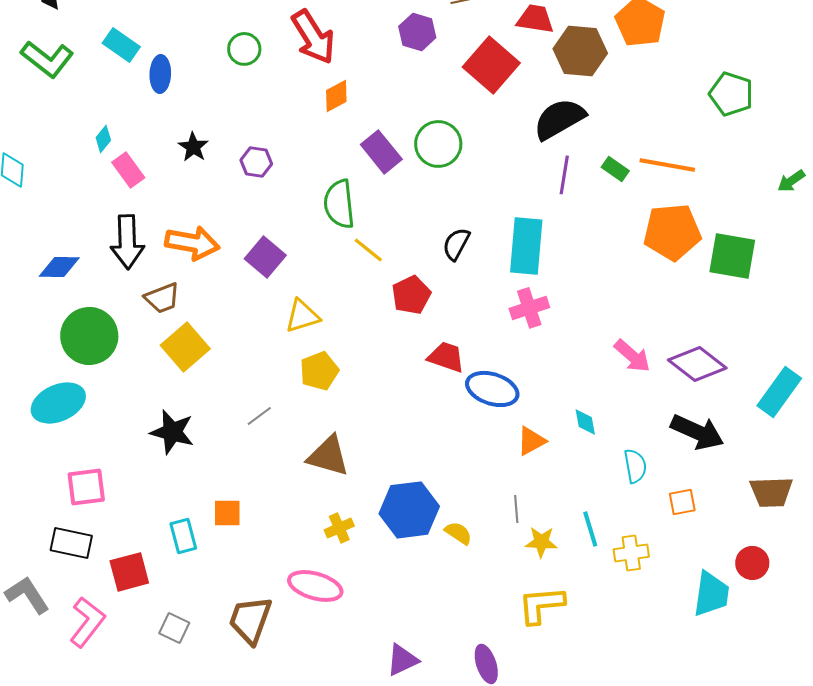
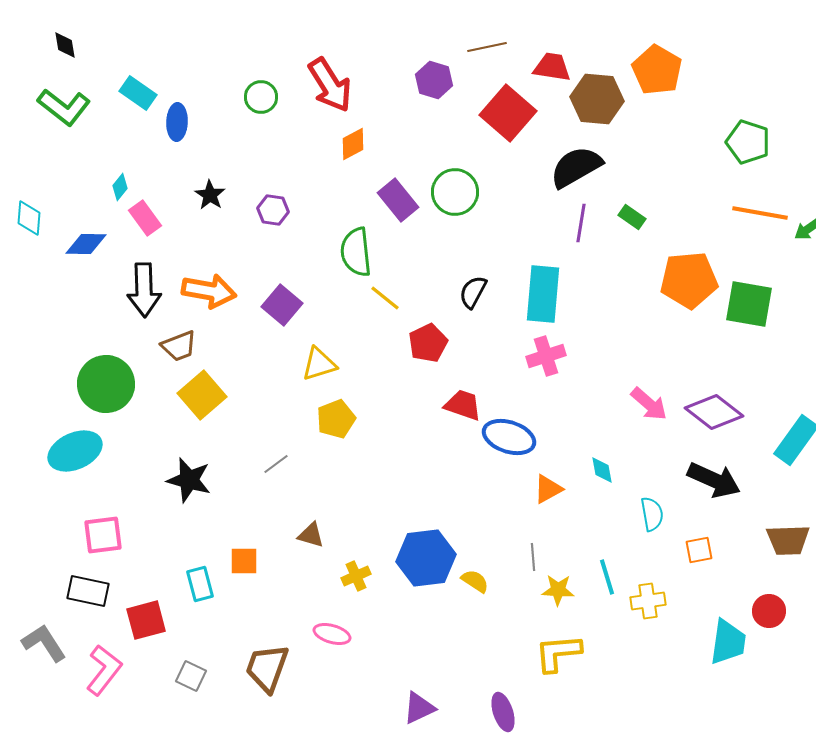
orange line: (667, 165) -> (760, 213), moved
blue diamond: (59, 267) -> (86, 244), moved
brown triangle: (328, 456) -> (311, 535), moved, size x0.6
pink ellipse: (315, 586) -> (332, 634), size x0.7

